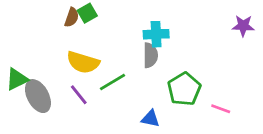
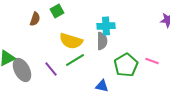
brown semicircle: (72, 17) -> (35, 19), moved
yellow semicircle: (83, 62) -> (71, 41), moved
pink line: (221, 109) -> (152, 61), moved

